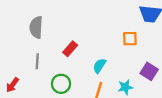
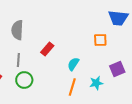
purple square: (149, 71) -> (117, 69), turned 35
green circle: (61, 84) -> (24, 80), moved

